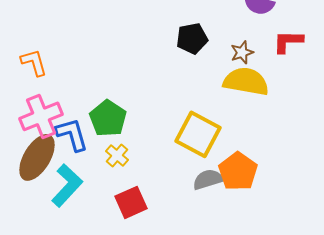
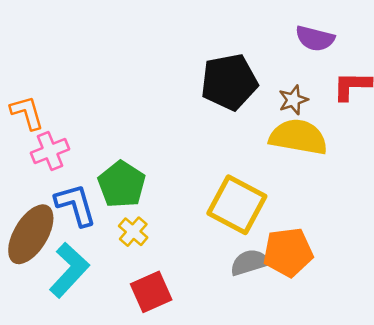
black pentagon: (192, 38) -> (229, 82), size x1.4
pink cross: (41, 116) -> (50, 151), moved, size x0.7
orange pentagon: (238, 171) -> (288, 252), turned 30

